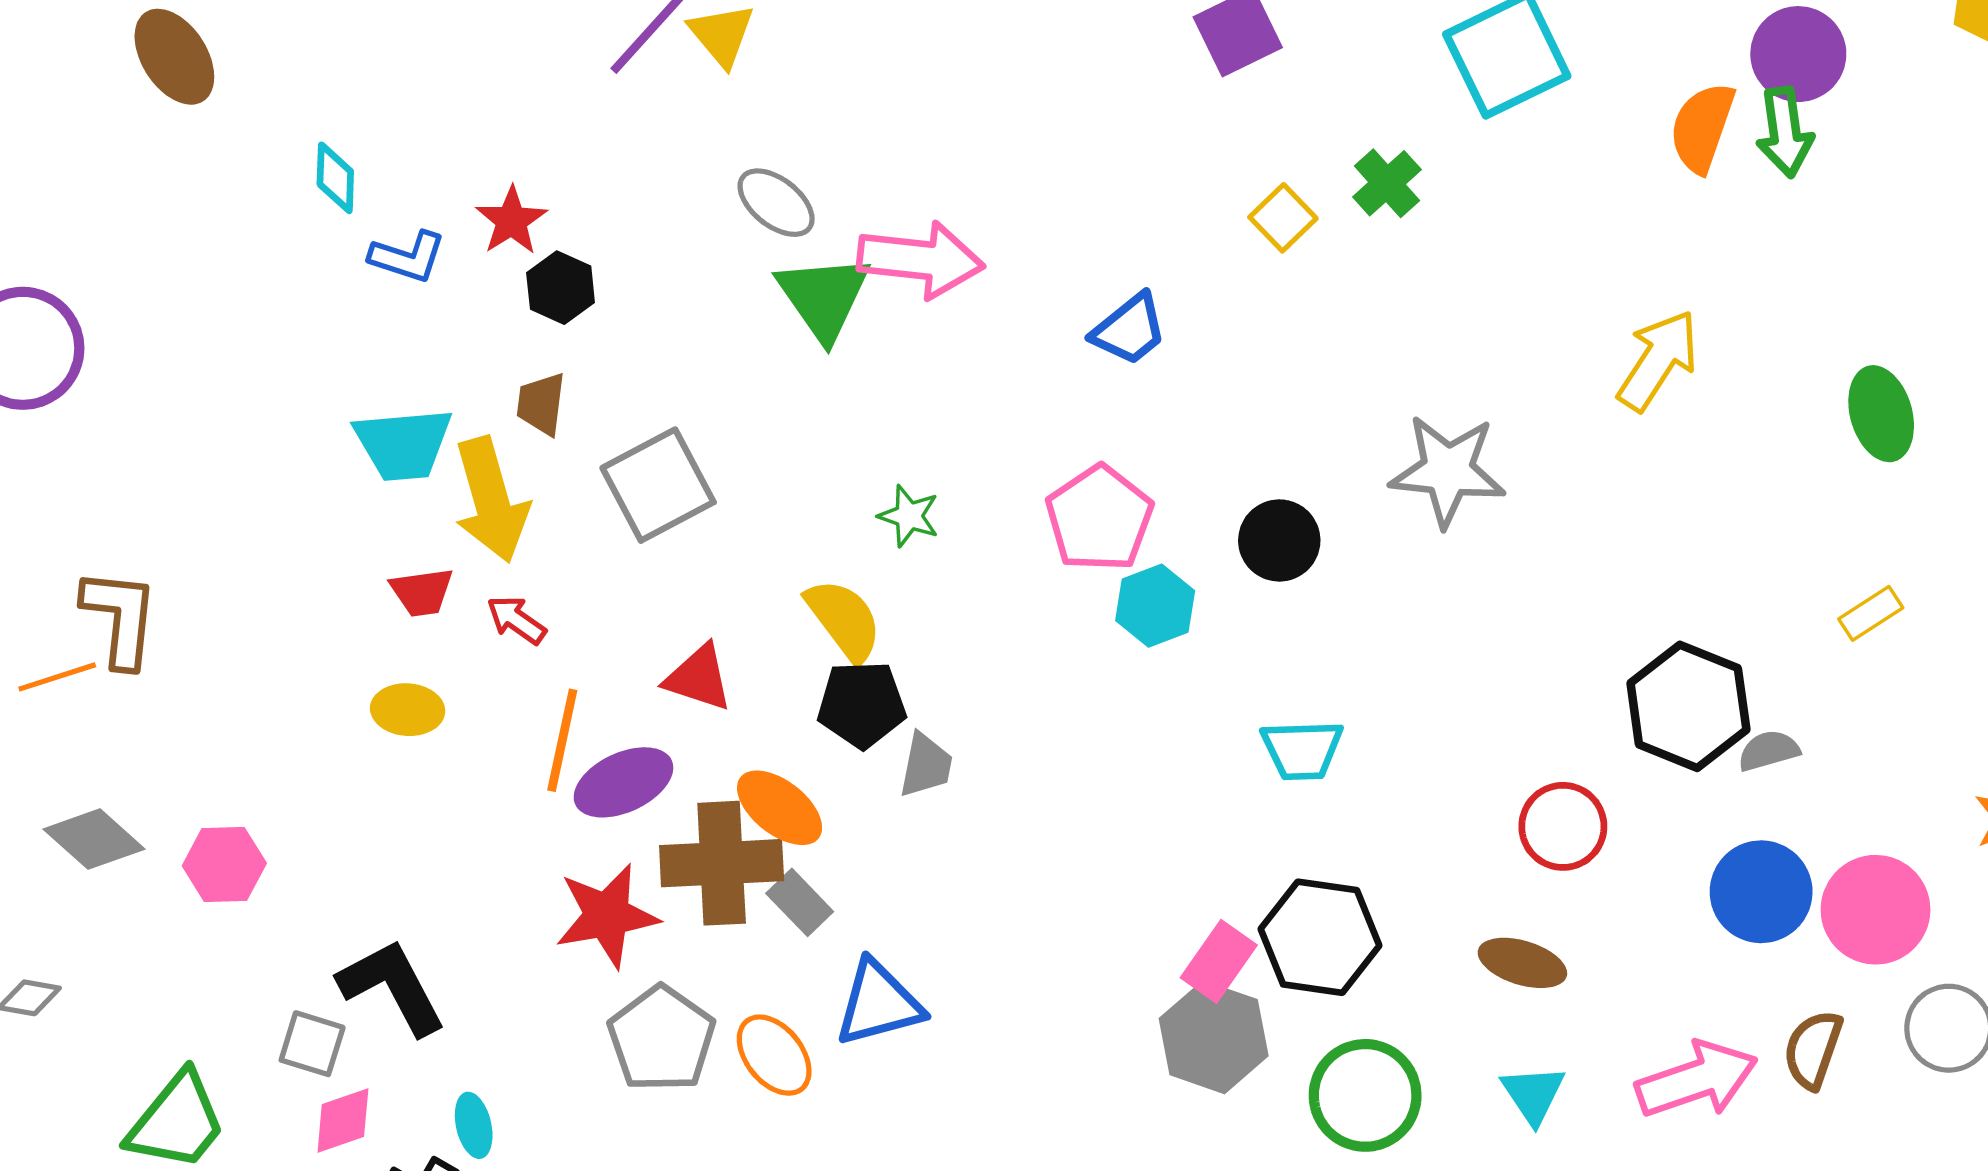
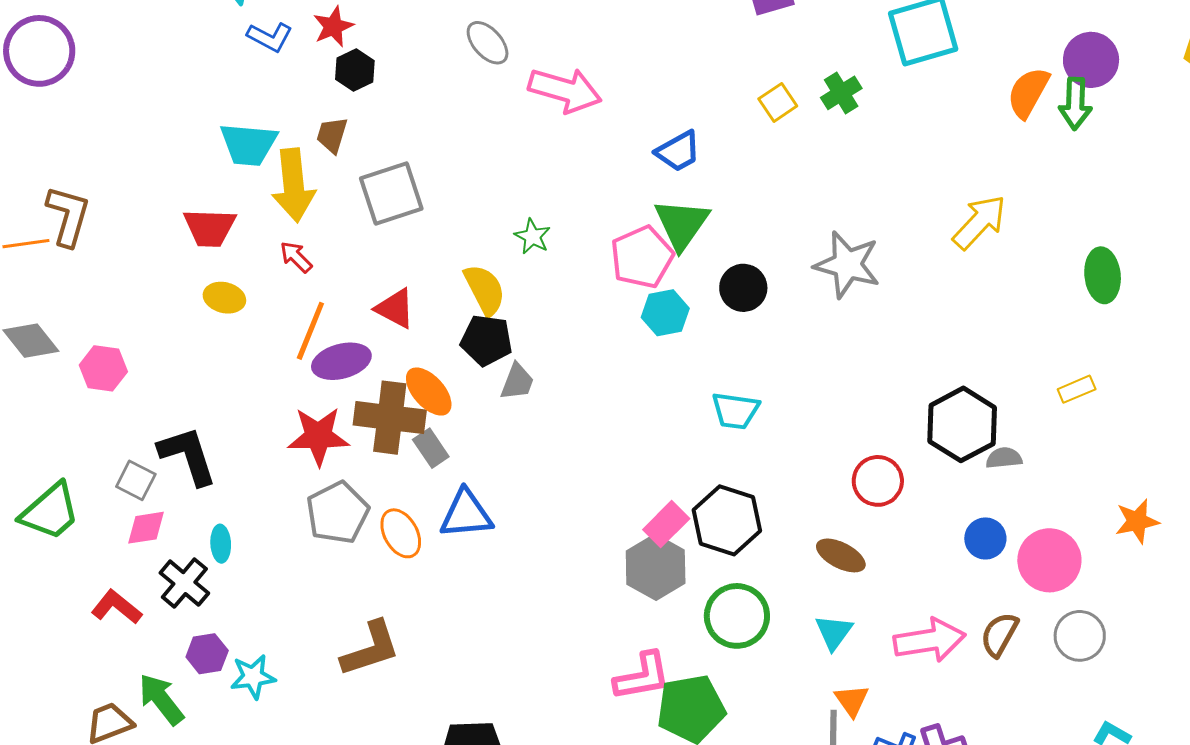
green triangle: (824, 297) -> (682, 224), moved
red trapezoid: (422, 592) -> (210, 228), moved, size x1.4
blue circle: (1761, 892) -> (985, 538), size x0.7

